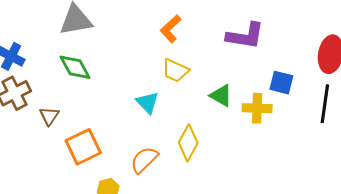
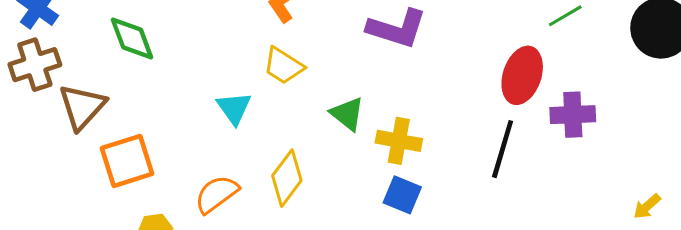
blue square: (281, 83) -> (402, 195), moved
brown triangle: (49, 116) -> (82, 107), size x1.6

